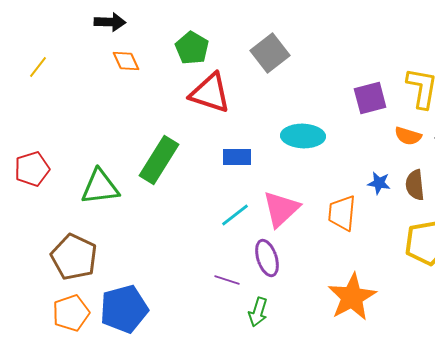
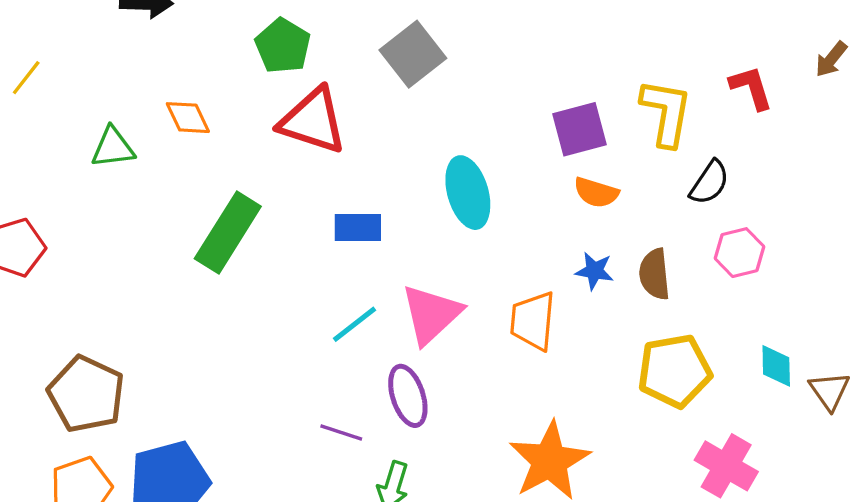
orange diamond: (126, 61) -> (188, 118), moved
cyan ellipse: (303, 136) -> (468, 193), turned 72
orange semicircle: (408, 136) -> (596, 193), moved
green triangle: (100, 187) -> (113, 148), moved, size x0.7

